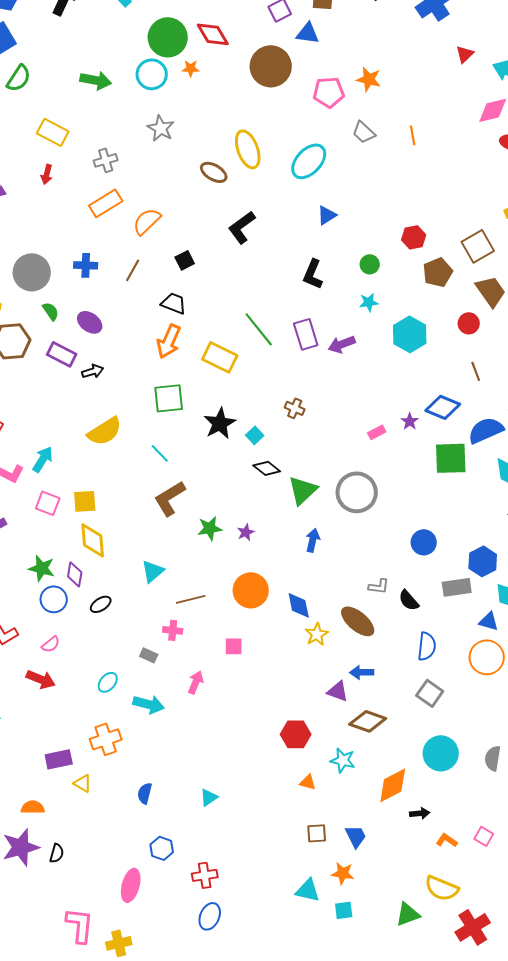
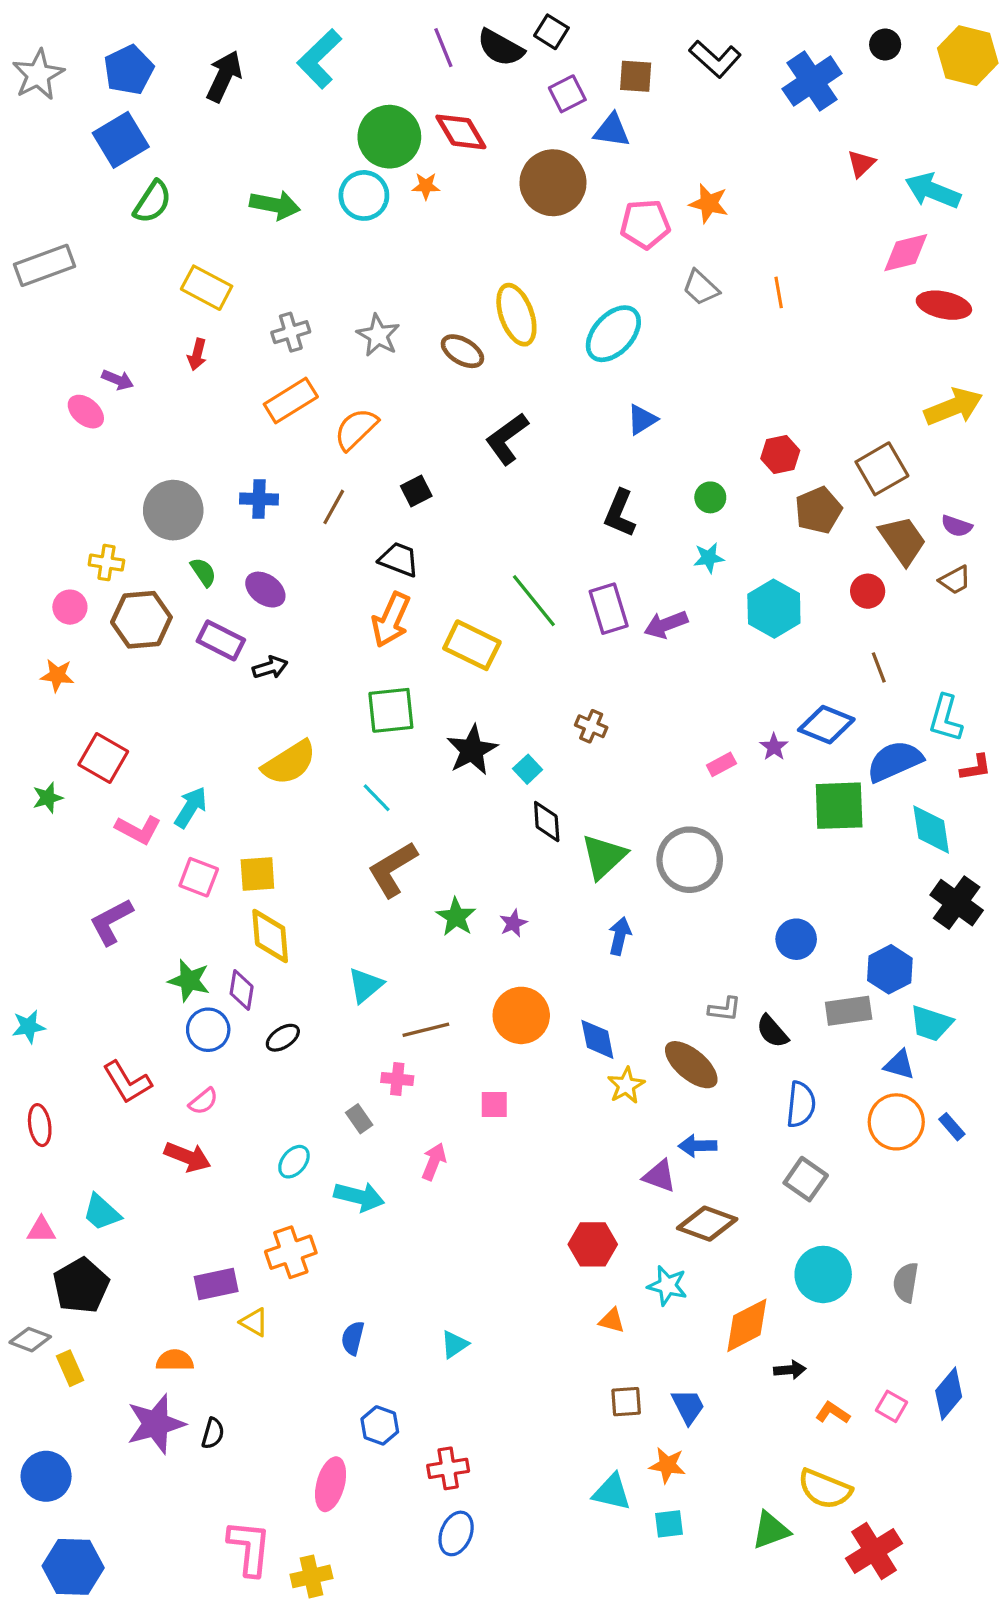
gray star: (161, 128) -> (378, 335), moved
black diamond: (267, 468) -> (547, 822), turned 48
green star: (210, 528) -> (456, 917), turned -30
gray rectangle: (149, 655) -> (359, 1119), turned 30

